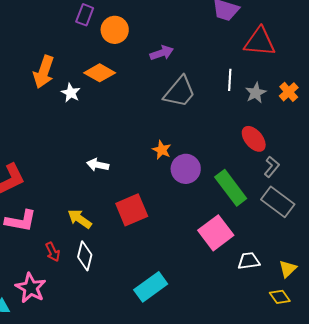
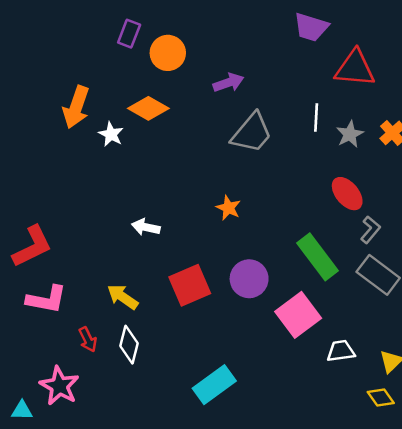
purple circle: (186, 169) -> (249, 279), moved

